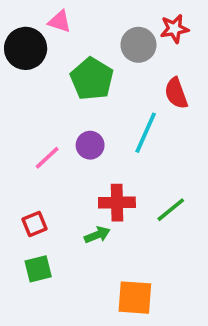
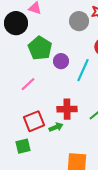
green pentagon: (92, 79) -> (40, 48), moved
purple circle: (90, 145) -> (61, 61), moved
red square: (35, 224) -> (34, 121), moved, size x1.5

